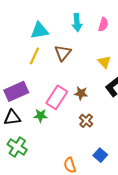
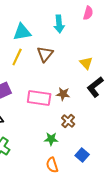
pink semicircle: (103, 24) -> (88, 13), moved
pink rectangle: (57, 97) -> (39, 98), turned 65
green star: (41, 116) -> (51, 139), moved

